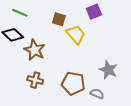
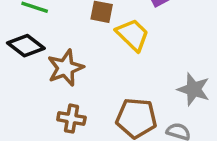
brown star: (35, 50) -> (65, 68), turned 30

